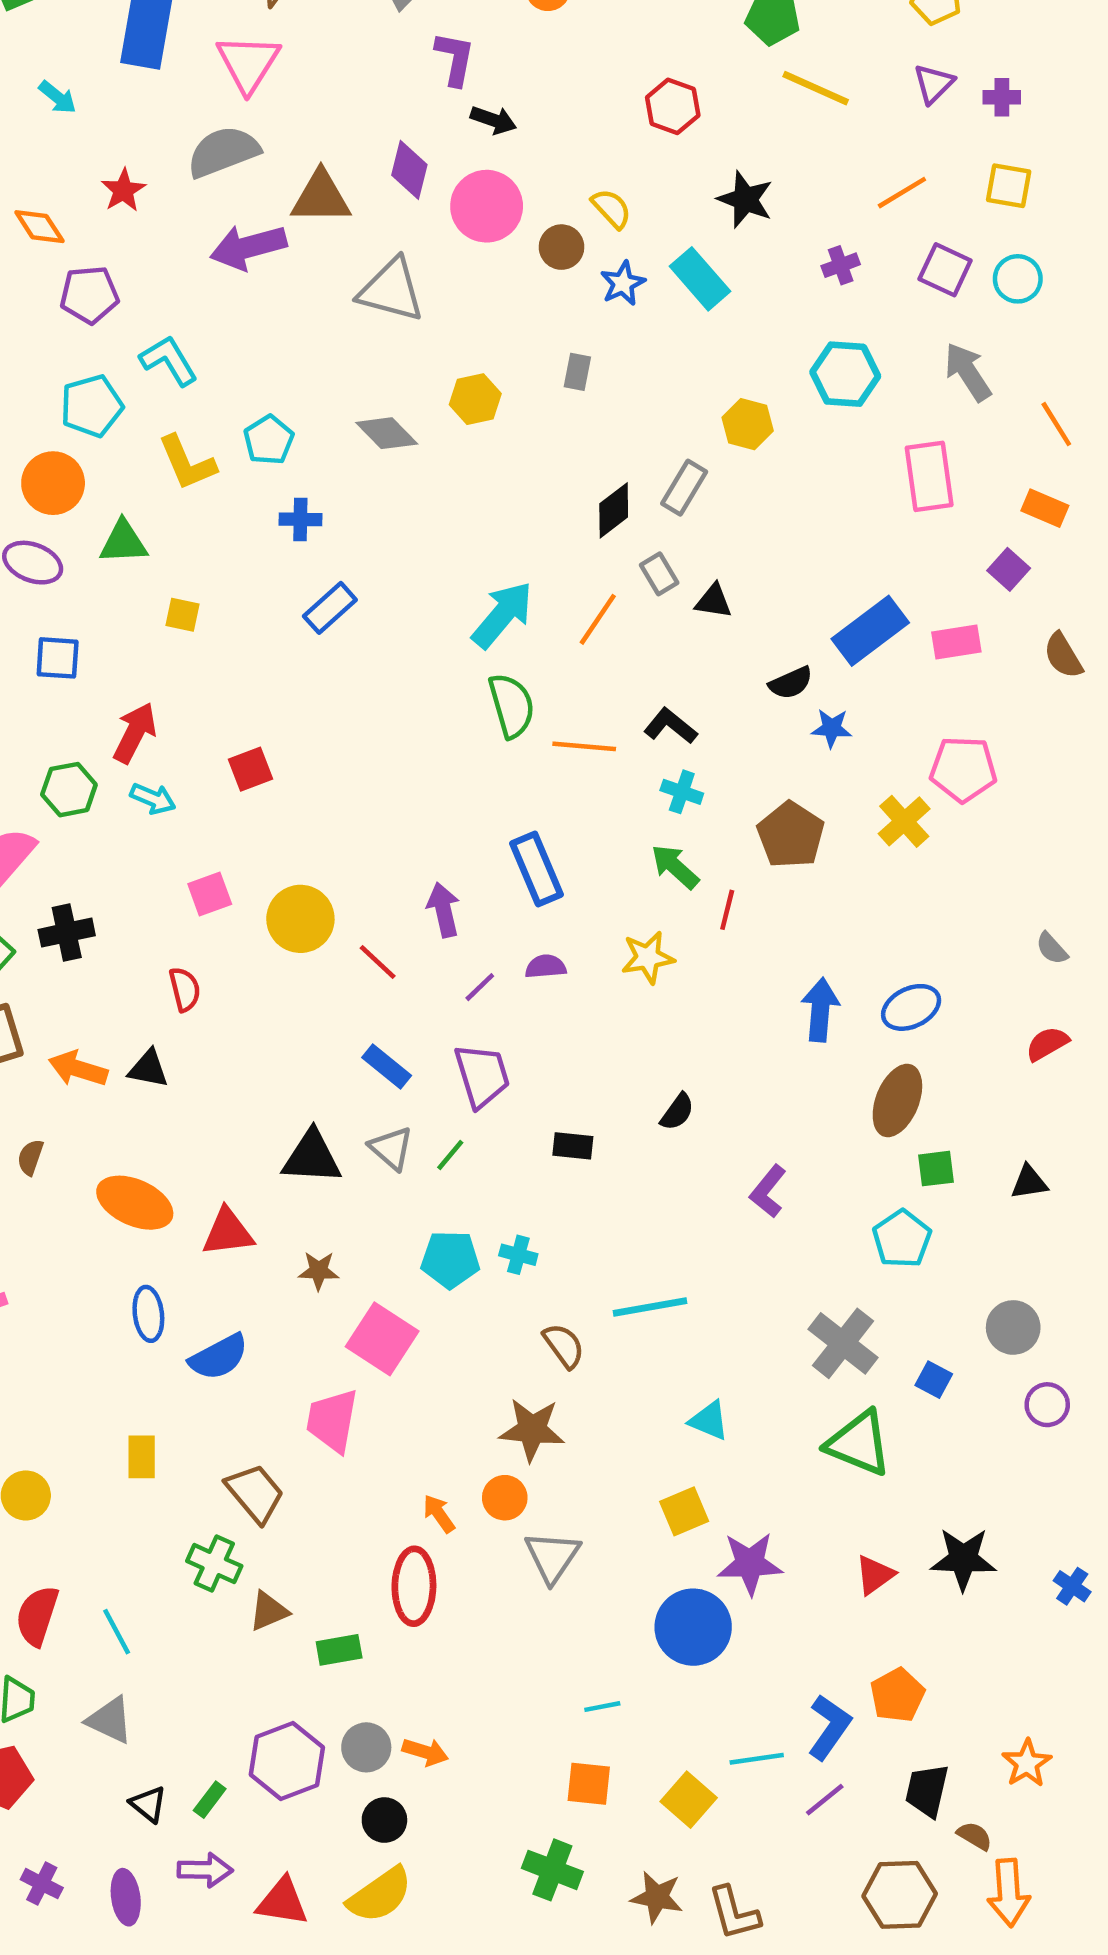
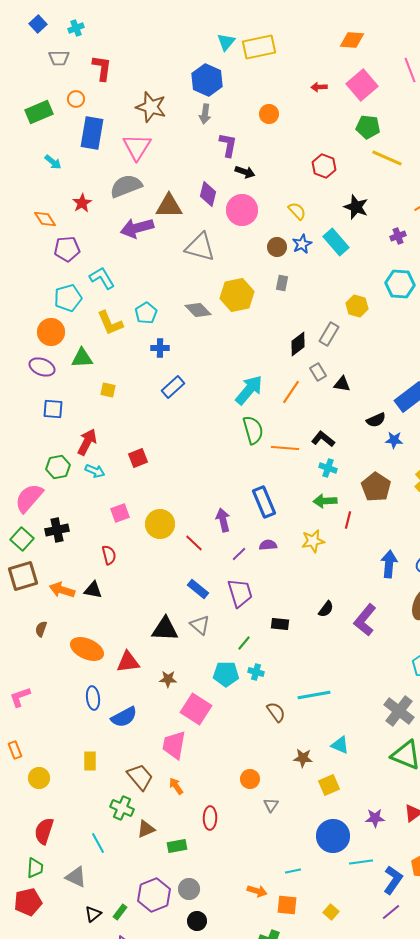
brown circle: (561, 247) -> (277, 247), moved
yellow hexagon: (475, 399) -> (237, 295), size x1.5
green arrow: (675, 867) -> (325, 501), turned -45
green line: (450, 1155) -> (244, 643), moved
purple L-shape: (768, 1191) -> (365, 620), moved, size x1.4
brown star: (532, 1430) -> (303, 758), moved, size x0.7
orange arrow: (439, 1514) -> (176, 786), moved
gray triangle: (552, 1557) -> (271, 805), size x0.6
purple star: (750, 1564) -> (375, 818), moved, size x0.7
red ellipse: (414, 1586) -> (210, 818), size x0.7
cyan line: (117, 1632) -> (98, 843), moved
orange arrow: (425, 1752) -> (257, 891), moved
cyan line: (757, 1759) -> (361, 862), moved
yellow square: (689, 1800) -> (331, 912), size x0.7
black triangle: (148, 1804) -> (93, 914), turned 42

